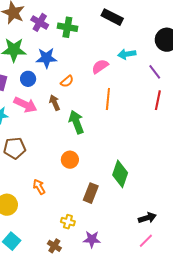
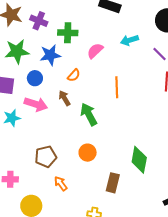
green cross: (67, 27) -> (68, 33), moved
pink semicircle: (100, 66) -> (95, 51), moved
brown pentagon: (15, 148) -> (46, 157), moved

